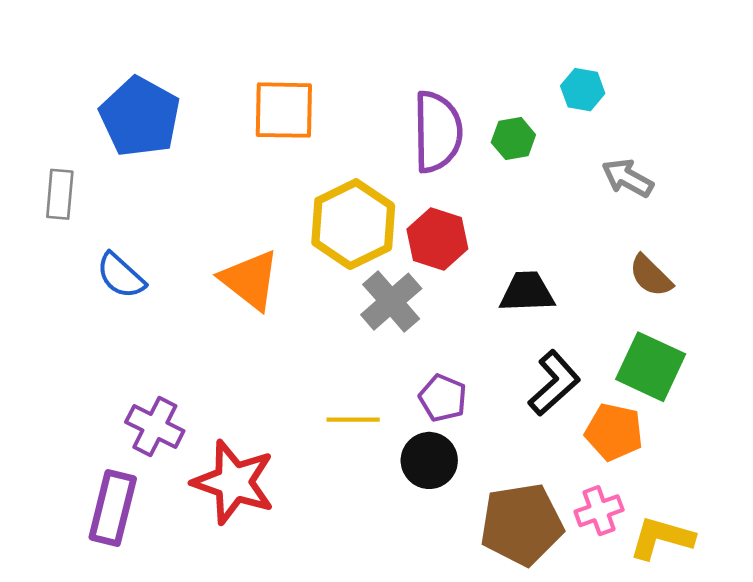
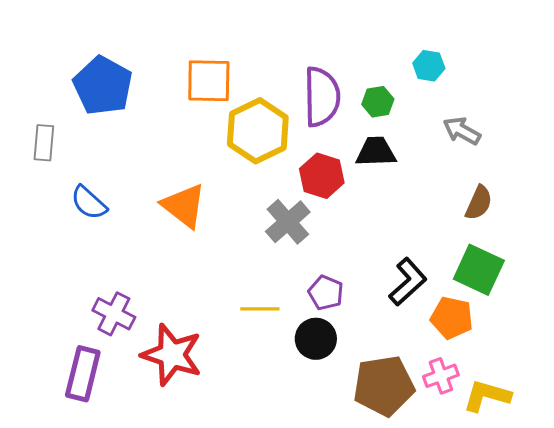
yellow hexagon: (353, 224) -> (258, 131), moved
brown semicircle: (651, 276) -> (479, 203), turned -111
black trapezoid: (527, 292) -> (376, 152), moved

